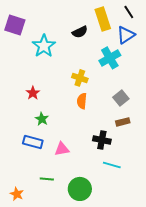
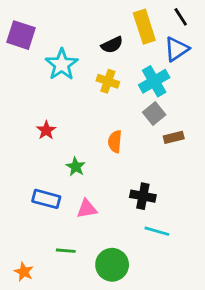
yellow cross: (80, 78) -> (108, 81), moved
gray square: (121, 98) -> (154, 113), moved
green star: (42, 119) -> (76, 167), moved
brown rectangle: (123, 122) -> (174, 137), moved

